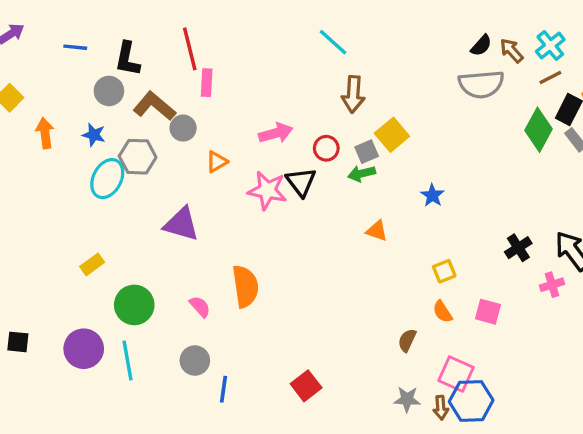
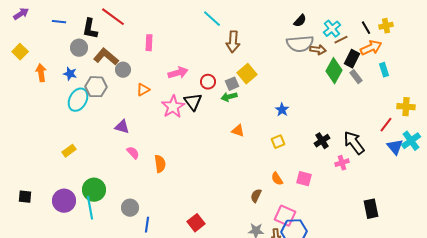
cyan cross: (550, 45) -> (332, 29), moved
red line: (190, 49) -> (113, 17), moved, turned -40
brown arrow: (512, 51) -> (318, 50), moved, turned 140
pink rectangle: (207, 83) -> (149, 43), moved
brown arrow: (353, 94) -> (233, 42), moved
pink star: (267, 190) -> (173, 107), turned 30
blue star: (432, 195) -> (282, 110), moved
purple triangle: (181, 224) -> (122, 127), size x0.7
yellow square: (444, 271) -> (278, 142), moved
orange semicircle: (245, 286) -> (160, 164), size x0.7
green circle: (134, 305) -> (94, 190), moved
pink semicircle: (200, 307) -> (133, 153), moved

